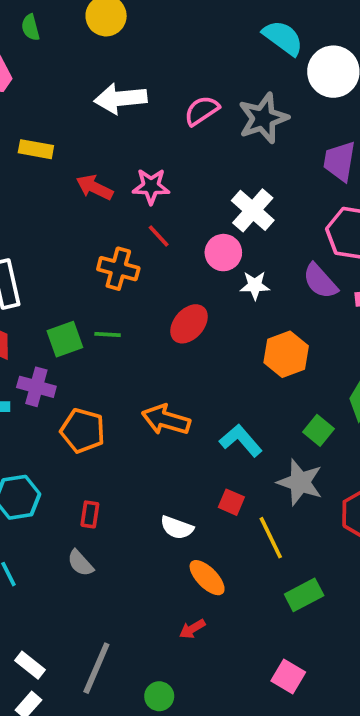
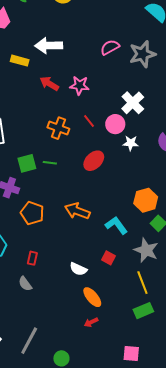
white arrow: (121, 99) -> (49, 46), moved
red line: (159, 236) -> (89, 121), moved
orange hexagon: (286, 354) -> (146, 200), moved
yellow line: (271, 538) -> (142, 283), moved
red arrow: (192, 629) -> (91, 322), moved
pink square: (288, 677) -> (131, 354), turned -30

